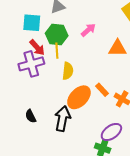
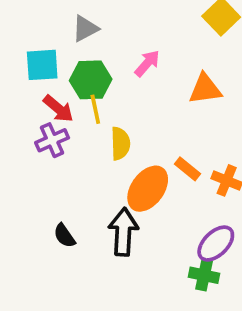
purple cross: (31, 64) -> (52, 140), size x0.7

